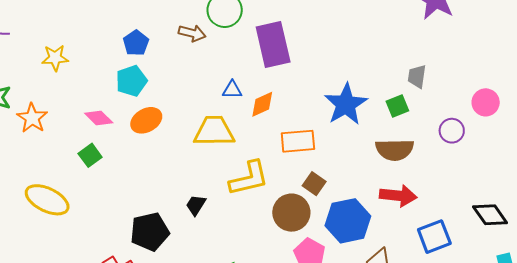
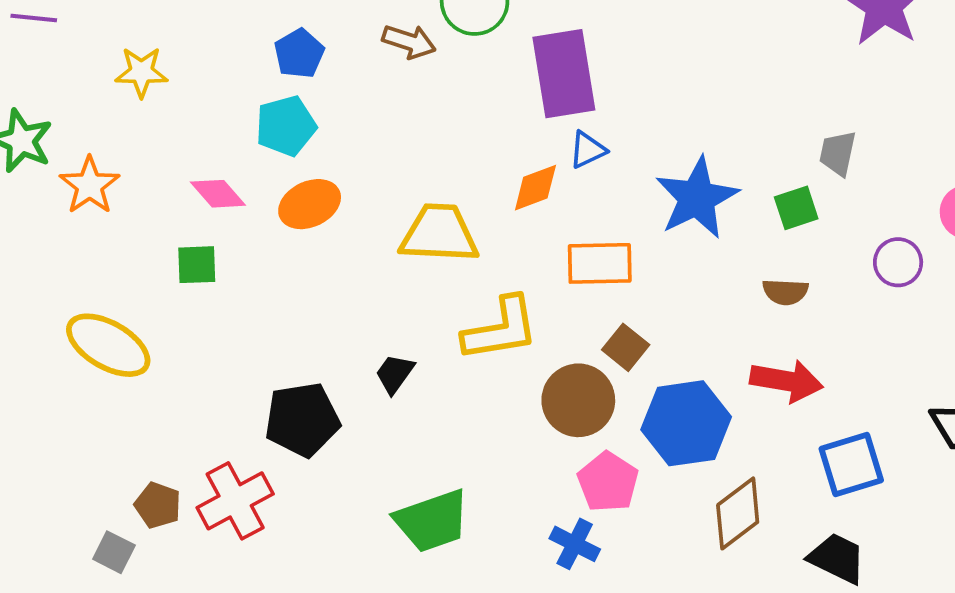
blue triangle: (232, 90) -> (588, 150), moved, turned -30
brown semicircle: (395, 150) -> (785, 292), size x0.6
green square: (90, 155) -> (197, 265), turned 30

